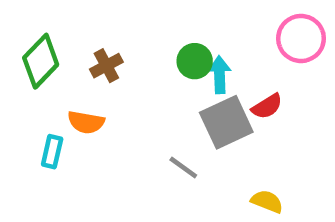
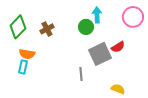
cyan arrow: (220, 75) -> (97, 15), moved
orange semicircle: (86, 122) -> (27, 54), moved
gray line: (183, 167) -> (81, 74), turned 48

